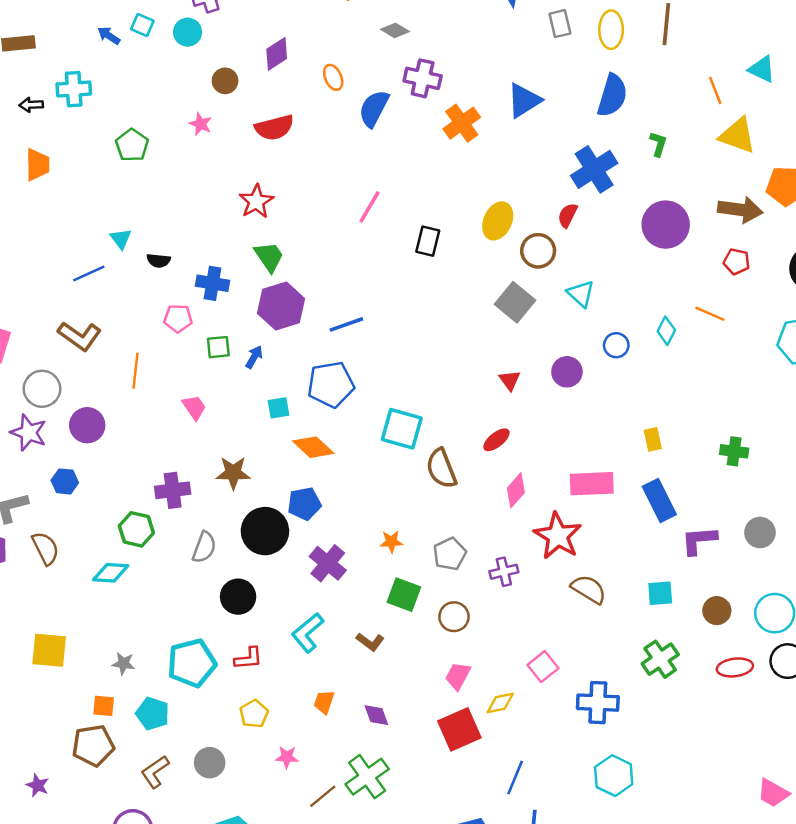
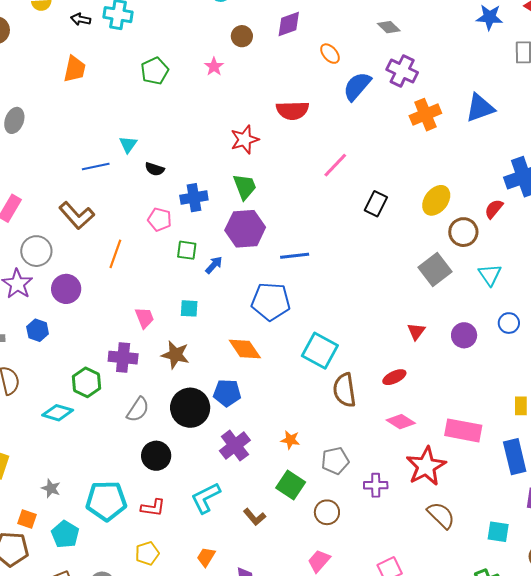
orange ellipse: (333, 77) -> (330, 54), turned -30
red semicircle: (274, 128) -> (292, 110), moved
blue cross: (212, 283) -> (194, 198), turned -32
pink trapezoid: (194, 407) -> (145, 318), moved
cyan square: (279, 408) -> (189, 308), moved
pink diamond: (516, 490) -> (401, 422), turned 68

